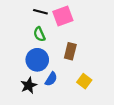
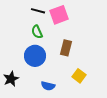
blue semicircle: (51, 79) -> (48, 86), moved, turned 72
black star: (29, 85) -> (11, 79), moved

